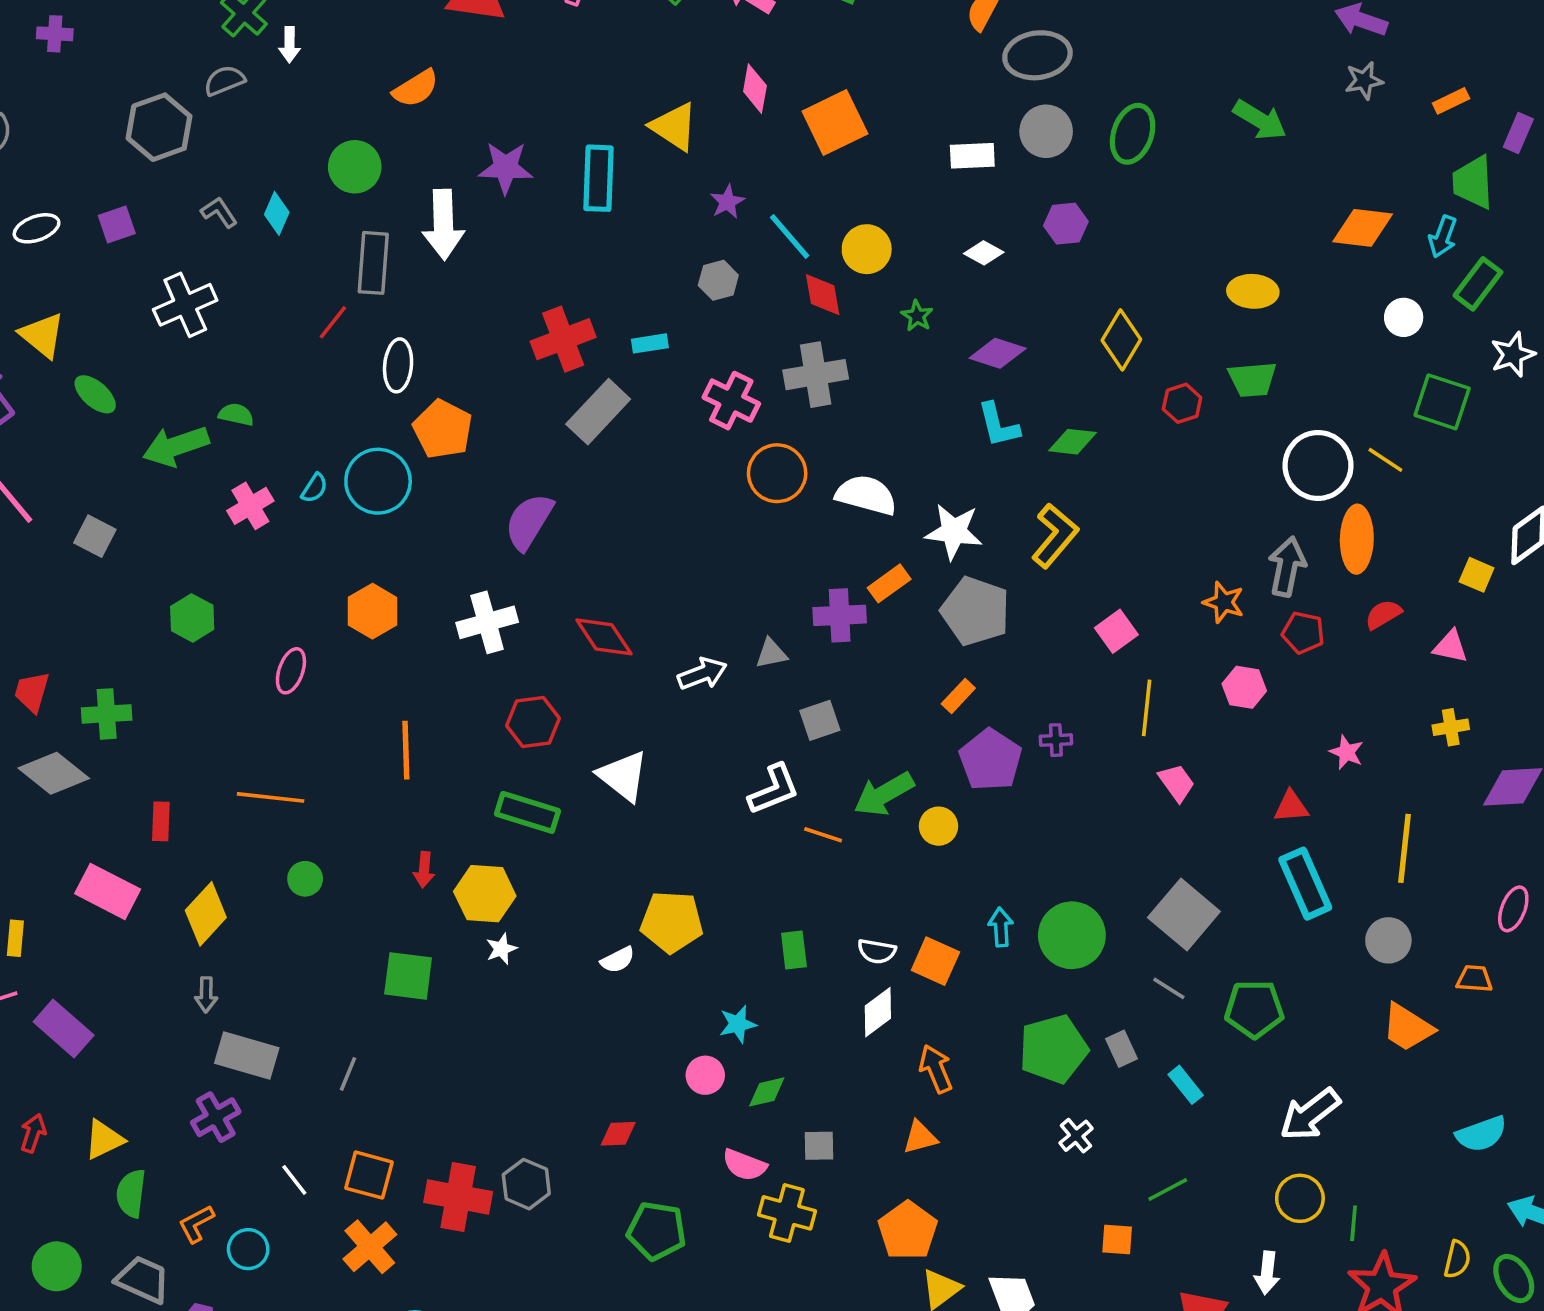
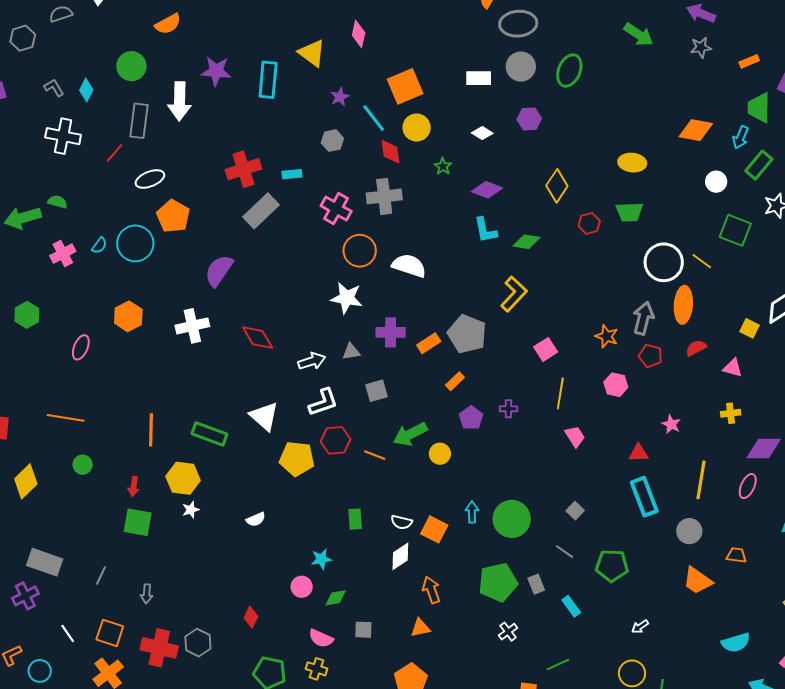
green arrow: (1260, 120) -> (639, 35), moved
orange square: (835, 123) -> (405, 86), moved
gray hexagon: (159, 127) -> (23, 38), size x0.7
white cross: (185, 305) -> (63, 136), moved, turned 32
white ellipse: (398, 365) -> (150, 179), turned 60
white star: (954, 532) -> (347, 298), moved
orange rectangle: (889, 583) -> (429, 343), moved
red hexagon: (533, 722) -> (335, 440), moved
orange line: (406, 750) -> (151, 430), moved
purple pentagon: (990, 760) -> (471, 418), size x0.7
white L-shape: (774, 789) -> (323, 402), moved
red arrow: (424, 870) -> (134, 486), moved
pink ellipse: (1513, 909) -> (748, 486), moved
gray square: (1184, 915) -> (575, 511), size x0.5
yellow pentagon: (672, 922) -> (297, 459), moved
gray arrow: (206, 995) -> (147, 594), moved
white arrow: (1310, 1114) -> (640, 627), size x0.5
red diamond: (618, 1134) -> (251, 617), turned -65
yellow cross: (787, 1213) -> (316, 669), moved, size x0.7

